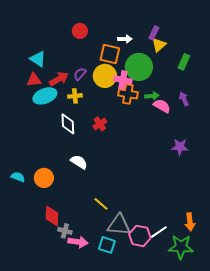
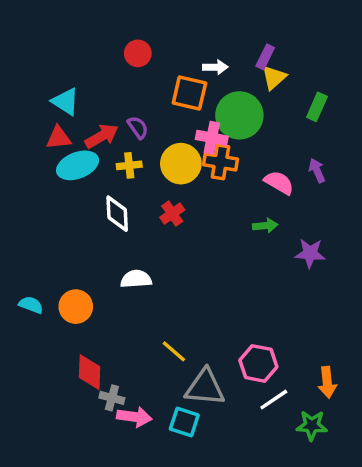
purple semicircle: (80, 74) -> (138, 127), turned 104
yellow circle: (105, 76) -> (181, 164), moved
green arrow: (152, 96) -> (265, 226), moved
white semicircle: (79, 162) -> (136, 279), turned -36
pink hexagon: (140, 236) -> (258, 363), moved
green star: (181, 247) -> (312, 425), size x0.7

